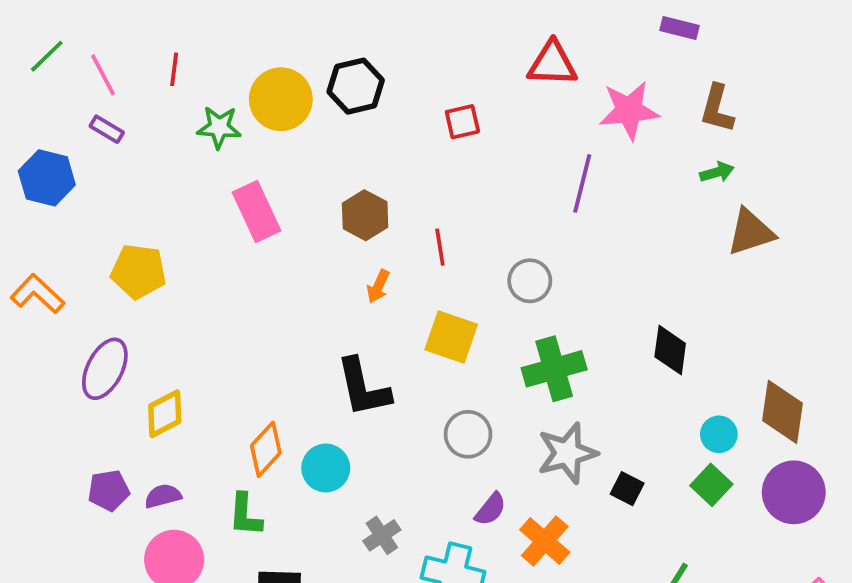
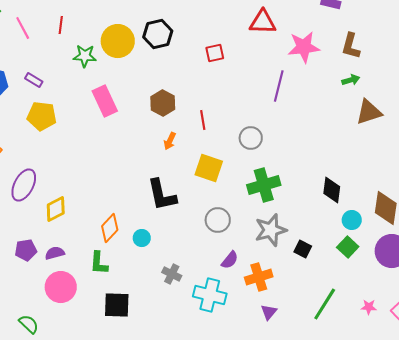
purple rectangle: (107, 129) -> (34, 80), moved
yellow pentagon: (139, 271) -> (42, 116), moved
black diamond: (670, 350) -> (332, 190), moved
cyan circle: (326, 468) -> (142, 238), size x0.7
gray cross: (382, 535) -> (172, 274), turned -30
orange cross: (545, 541) -> (259, 277), turned 32

